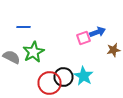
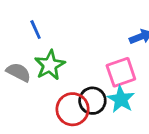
blue line: (24, 27) -> (36, 30), turned 64
pink square: (84, 38) -> (121, 72), moved, size x1.5

